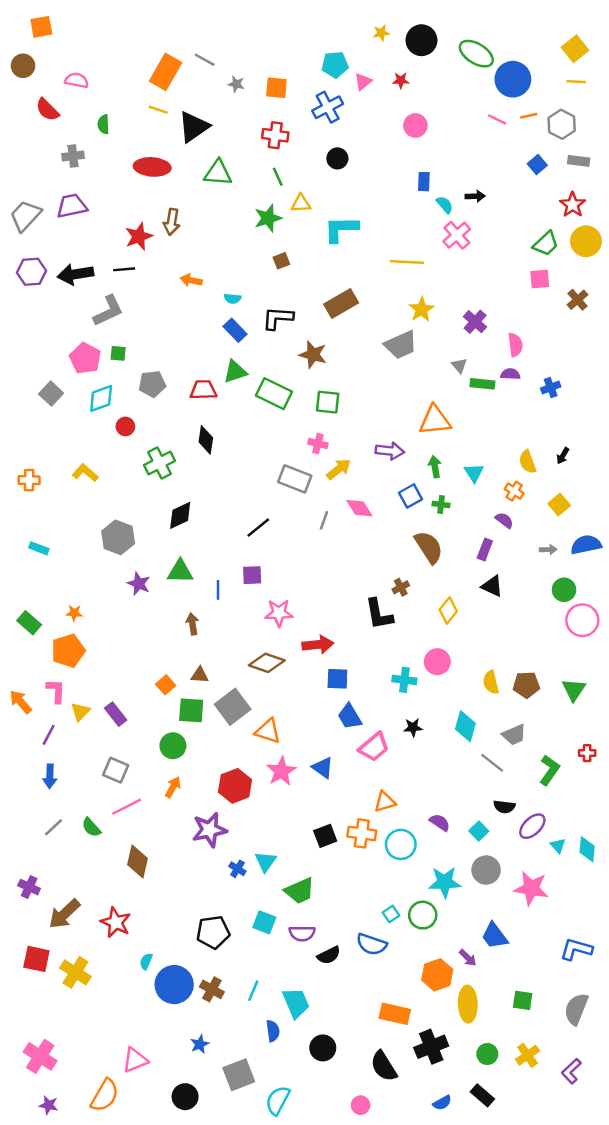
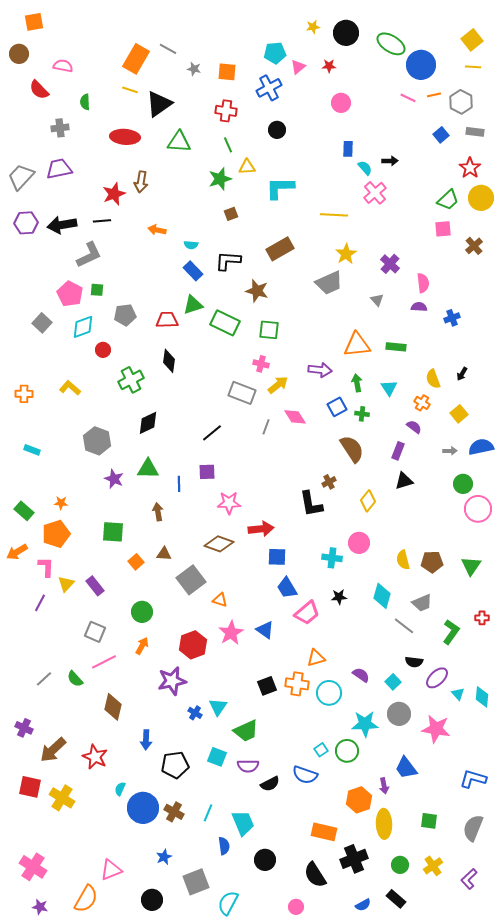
green rectangle: (482, 384) -> (396, 347), moved
black triangle: (492, 586) -> (404, 481), turned -42
orange arrow: (21, 702) -> (17, 552), moved, turned -80
green square: (191, 710) -> (113, 532), moved
orange triangle: (268, 731) -> (220, 600), size x0.7
blue arrow: (50, 776) -> (146, 740), moved
purple arrow: (468, 958) -> (384, 786), turned 35

